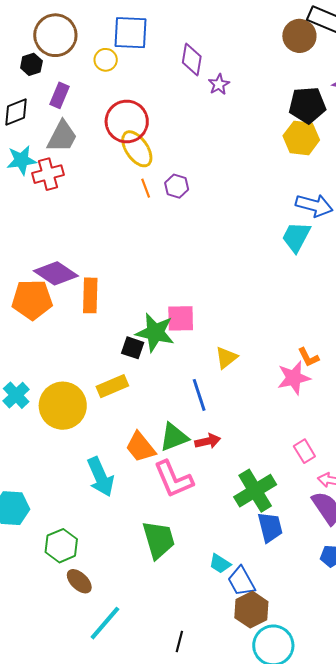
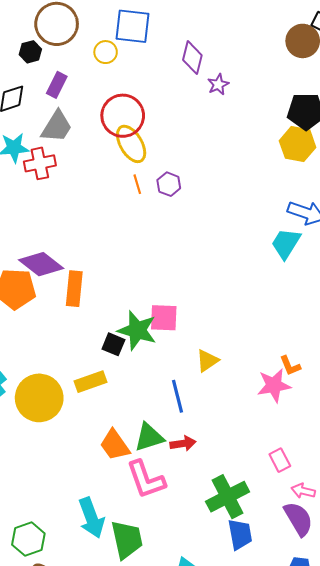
cyan arrow: (101, 477) -> (91, 518), moved

